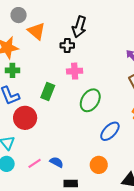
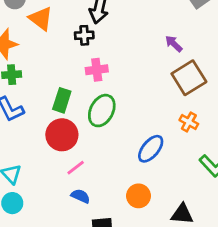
green ellipse: (90, 100) -> (102, 111), moved
red circle: (25, 118) -> (62, 135), moved
pink line: (35, 163) -> (76, 168), moved

